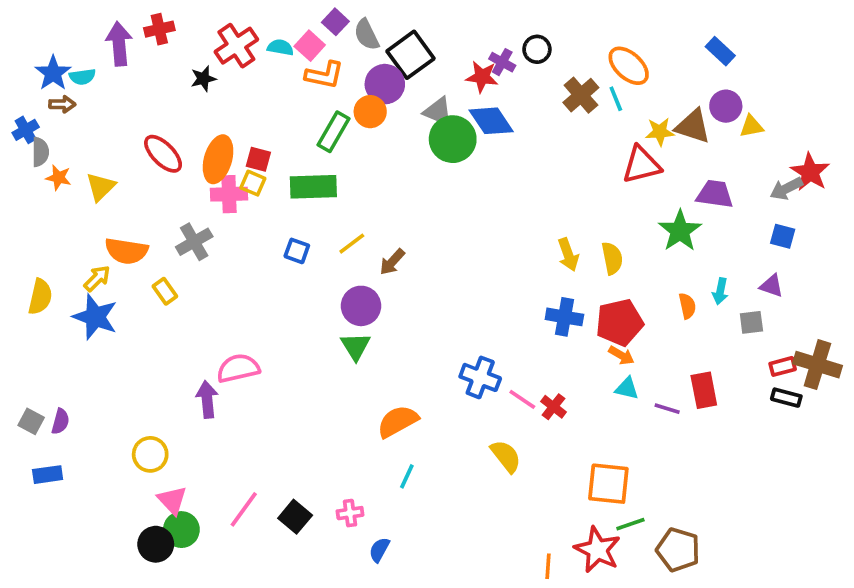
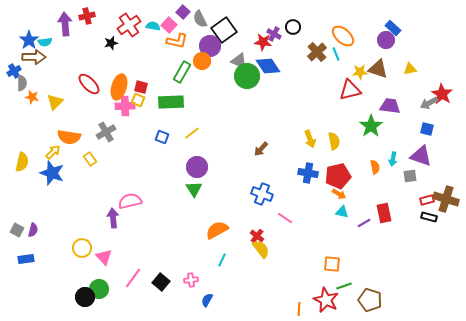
brown arrow: (62, 104) -> (34, 57), size x1.6
purple circle: (726, 106) -> (386, 40), moved
brown arrow: (392, 262) -> (261, 149), moved
purple triangle: (772, 286) -> (421, 156), size x1.6
blue cross: (480, 377) -> (262, 194), moved
red cross: (553, 407) -> (257, 236), moved
purple line: (667, 409) -> (364, 223), turned -48
yellow semicircle: (506, 456) -> (261, 249), moved
orange square: (608, 484) -> (332, 264), size x0.7
pink triangle: (172, 500) -> (104, 257), moved

